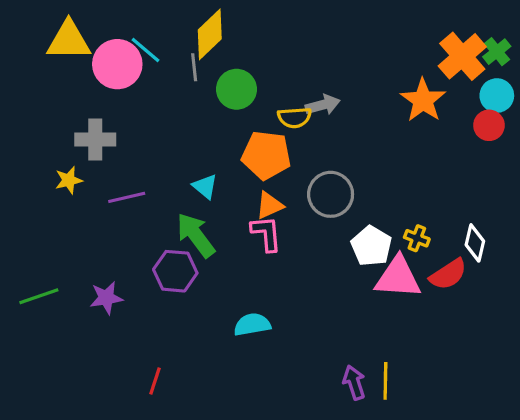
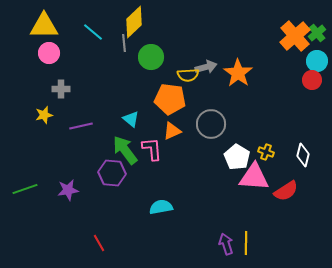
pink circle: (117, 64) -> (49, 53), moved, size x0.7
orange star: (423, 100) -> (238, 73), moved
gray cross: (95, 139) -> (61, 89), size x0.7
pink L-shape: (266, 234) -> (152, 149), moved
red semicircle: (448, 274) -> (286, 191), moved
red line: (155, 381) -> (99, 243), turned -48

